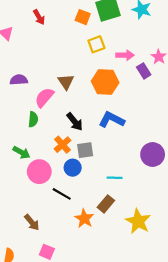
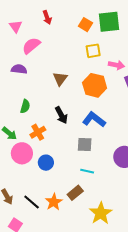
pink semicircle: (44, 97) -> (31, 46), moved
orange cross: (62, 145) -> (38, 132), moved
gray square: (85, 150) -> (85, 145), moved
blue circle: (73, 168) -> (46, 163), moved
black line: (62, 194) -> (32, 202), moved

